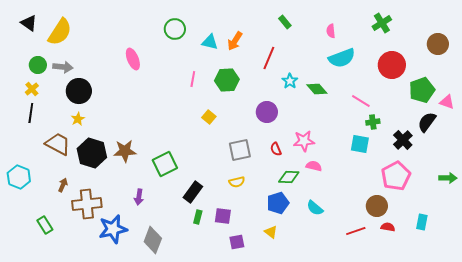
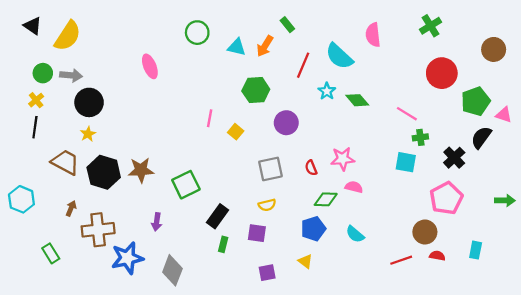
green rectangle: (285, 22) -> (287, 25), moved
pink semicircle: (331, 31) -> (373, 35), size x1.5
cyan semicircle: (342, 58) -> (339, 56), moved, turned 64
pink line: (193, 79) -> (210, 118), moved
purple circle: (267, 112) -> (286, 123), moved
purple square: (223, 216) -> (257, 233), moved

